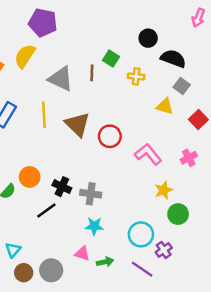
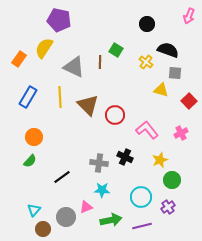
black circle: (148, 38) -> (147, 24), moved
yellow cross: (136, 76) -> (146, 62), moved, turned 32
gray square: (182, 86) -> (175, 73), turned -32
orange circle: (30, 177) -> (34, 137), moved
black cross: (62, 187) -> (125, 157), moved
purple cross: (164, 250) -> (168, 207), moved
pink triangle: (82, 254) -> (86, 207), moved, turned -40
green arrow: (105, 262) -> (111, 220), size x1.5
purple line: (142, 269) -> (142, 226), turned -48
gray circle: (51, 270) -> (66, 217), moved

